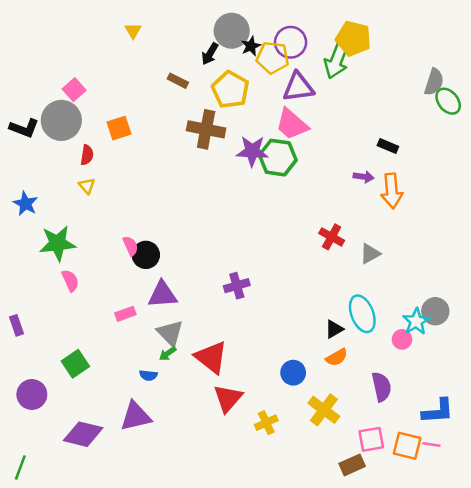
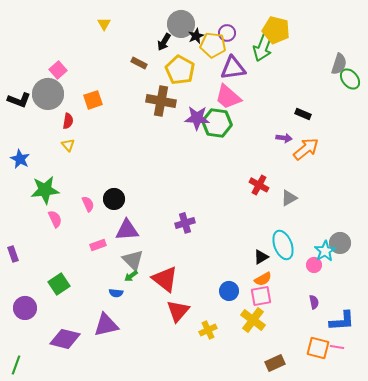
purple circle: (291, 42) -> (227, 33), size x0.7
orange arrow: (392, 191) -> (306, 149), turned -124
pink semicircle: (130, 246) -> (88, 204), moved
purple semicircle: (382, 387) -> (314, 302), moved, size x0.6
pink square: (371, 439) -> (261, 296), moved

